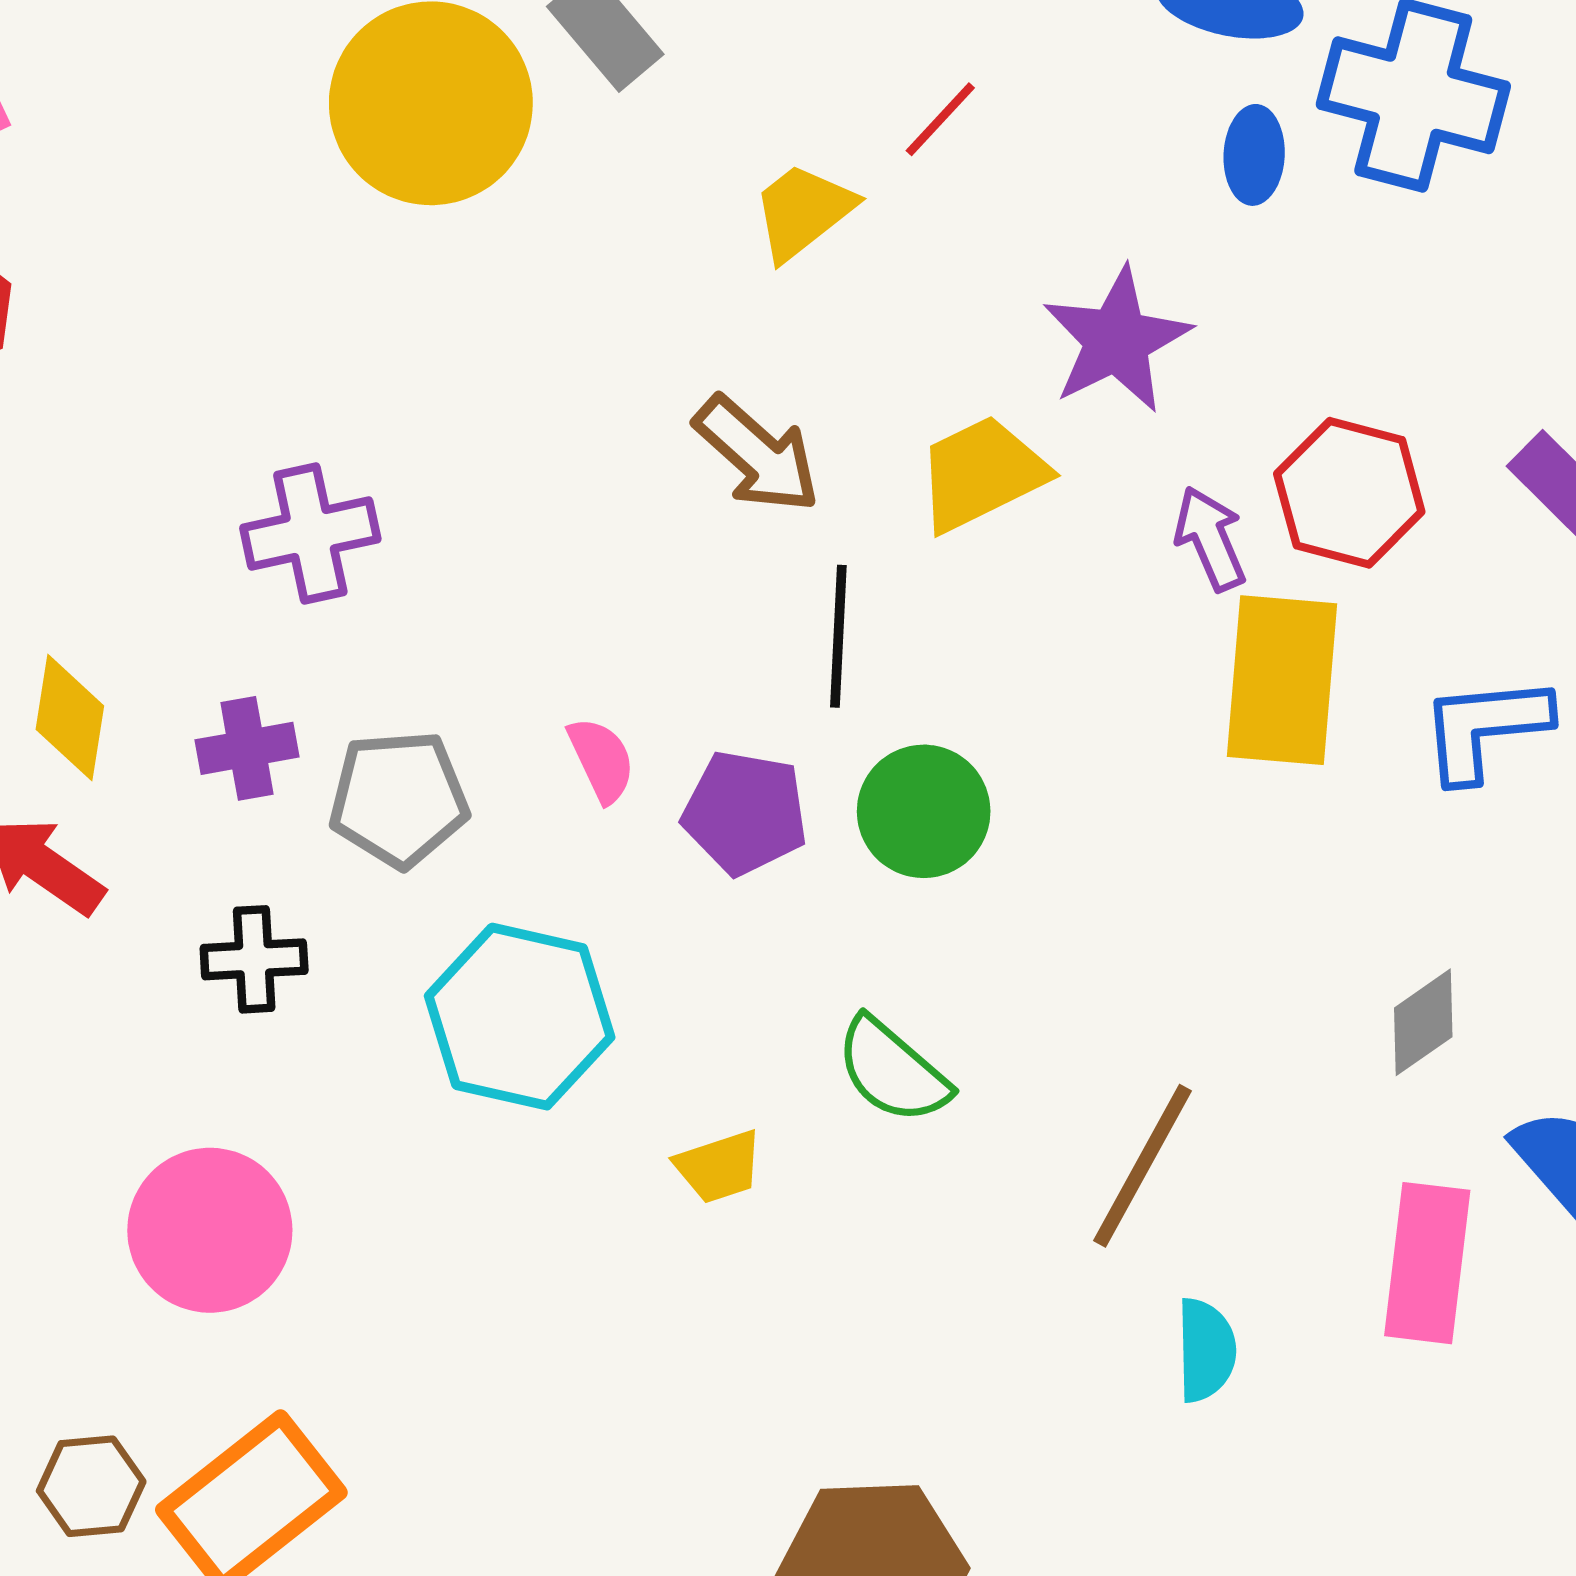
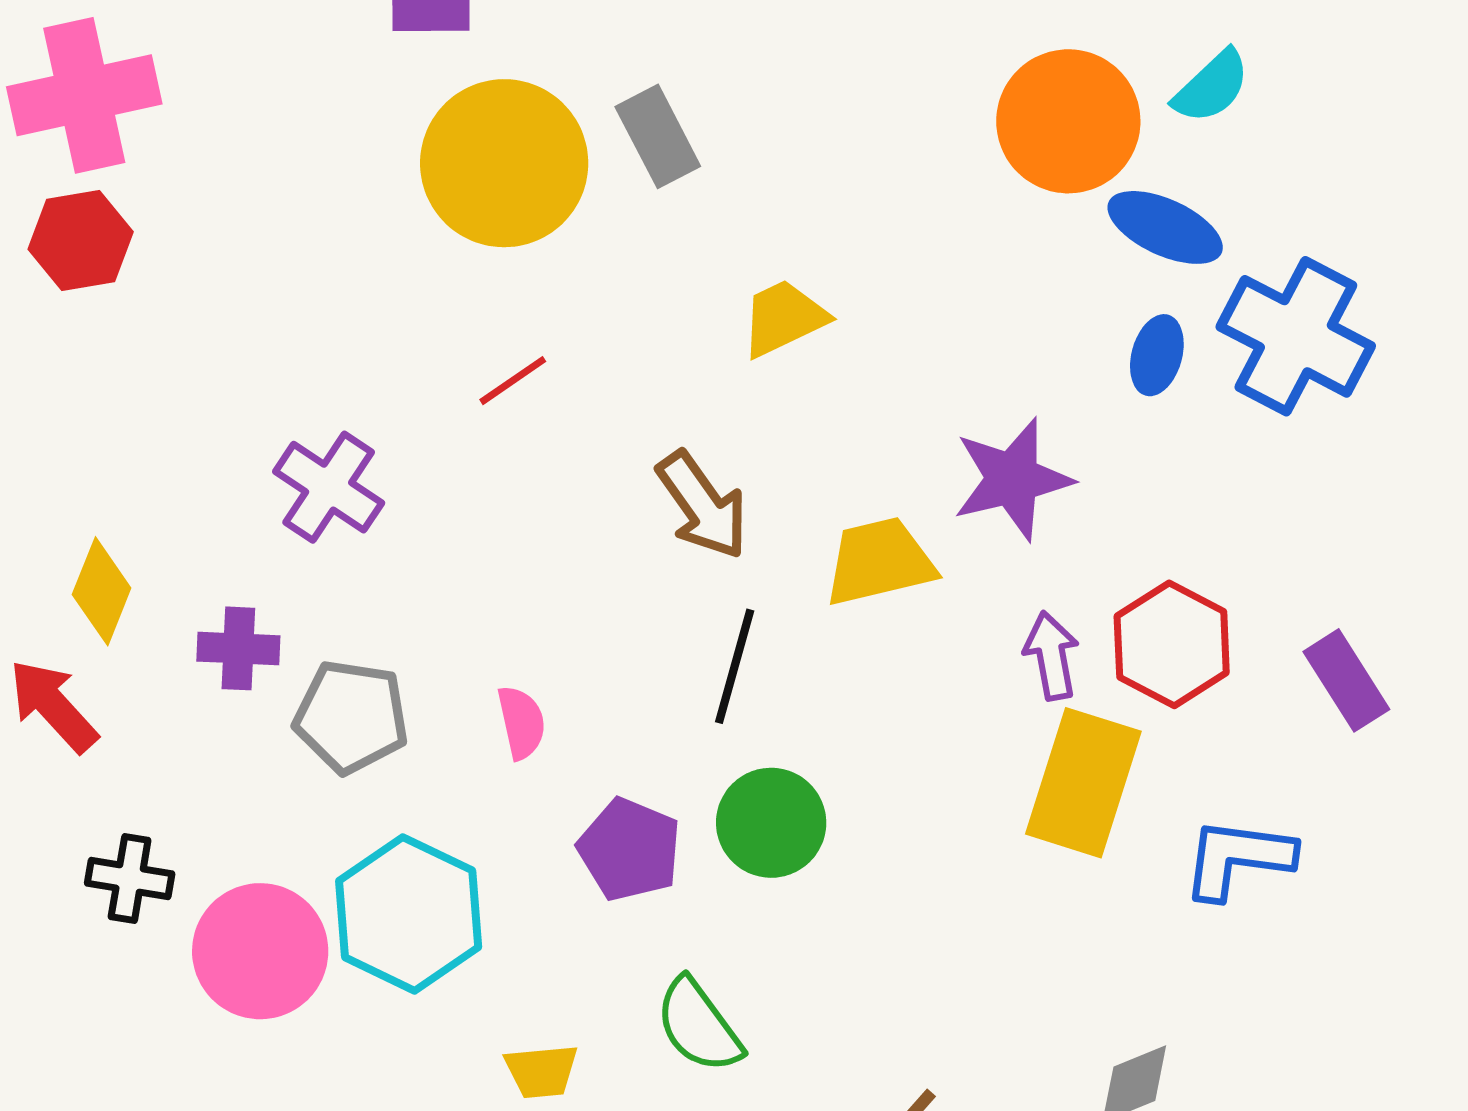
red line: (940, 119) -> (513, 381), moved
purple cross: (310, 533) -> (329, 487), turned 33
purple pentagon: (745, 813) -> (630, 849), moved
black cross: (254, 959) -> (130, 878), moved
pink circle: (210, 1230) -> (260, 951), moved

